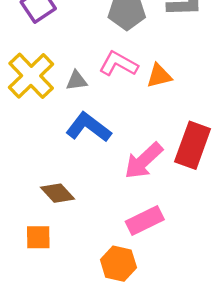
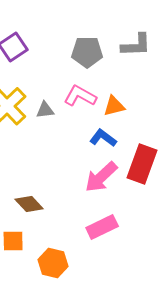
blue L-shape: (89, 127) -> (103, 138), moved, size x0.7
orange hexagon: (118, 264) -> (53, 263), moved

